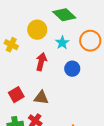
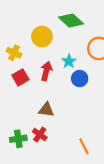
cyan star: (62, 43) -> (69, 61), moved
red square: (16, 95) -> (20, 77), moved

